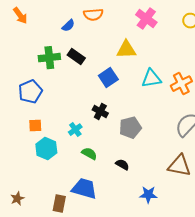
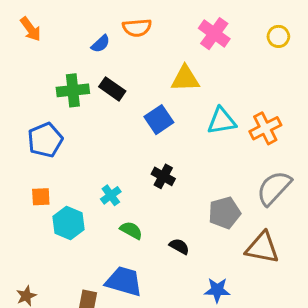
black cross: (100, 112) -> (163, 176), moved
orange square: (35, 126) -> (41, 197), moved
gray pentagon: (130, 128) -> (224, 213), moved

